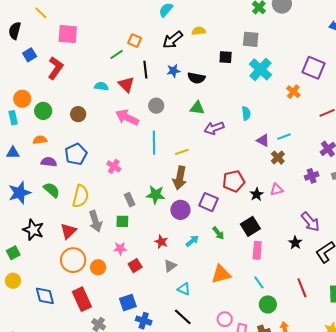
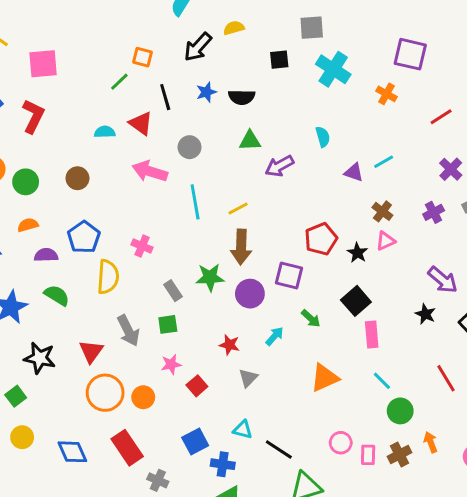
brown cross: (278, 158) -> (382, 211), moved
yellow semicircle: (81, 196) -> (108, 277), moved
cyan triangle: (184, 289) -> (243, 430), moved

